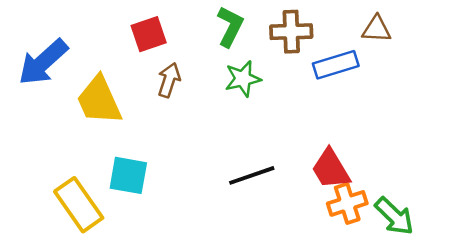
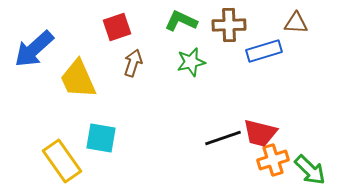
green L-shape: (230, 27) -> (181, 21), turned -92
red trapezoid: (331, 169) -> (260, 133), turned -45
black line: (252, 175) -> (223, 138), moved

